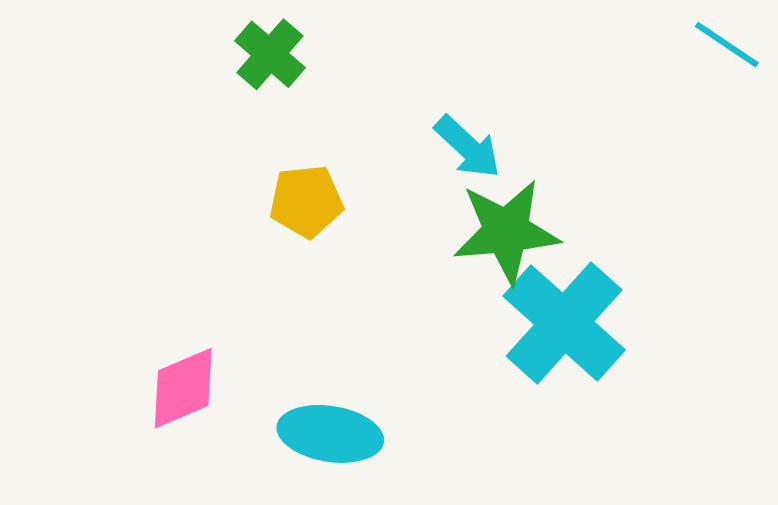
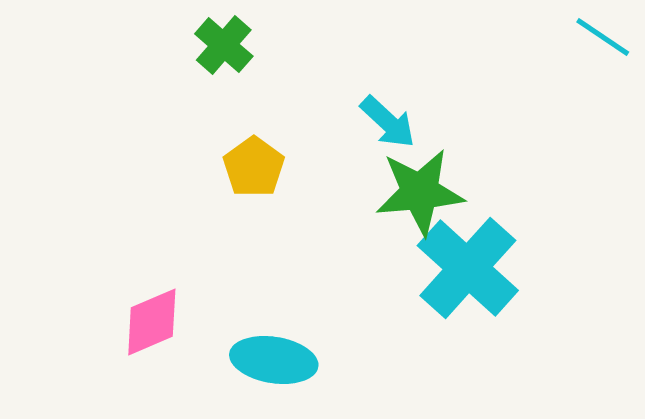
yellow pentagon: (306, 201) -> (254, 167), turned -30

